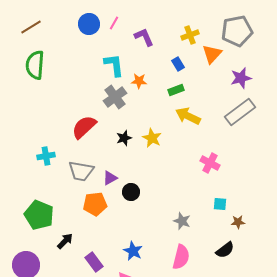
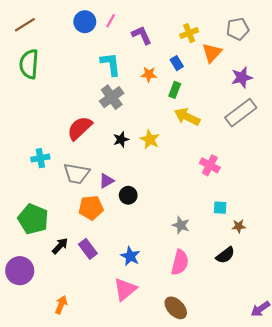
gray pentagon: (237, 31) -> (238, 29), size x0.7
orange star: (139, 81) -> (149, 74), moved
green rectangle: (176, 90) -> (175, 90), turned -49
purple rectangle: (94, 262) -> (88, 249), moved

